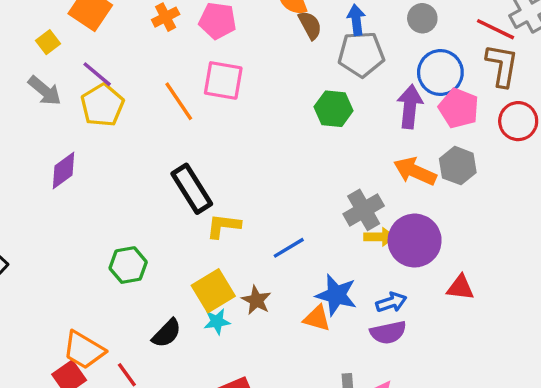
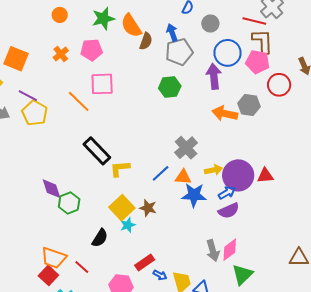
brown semicircle: (310, 25) -> (146, 41), turned 60
pink pentagon: (459, 108) -> (258, 62), moved
red circle: (518, 121) -> (279, 85), moved
purple diamond: (64, 170) -> (52, 189), moved, turned -60
gray cross: (364, 210) -> (186, 148), moved
yellow arrow: (379, 237) -> (213, 170), moved
purple circle: (415, 241) -> (238, 175), moved
orange triangle: (317, 318) -> (183, 177), moved

